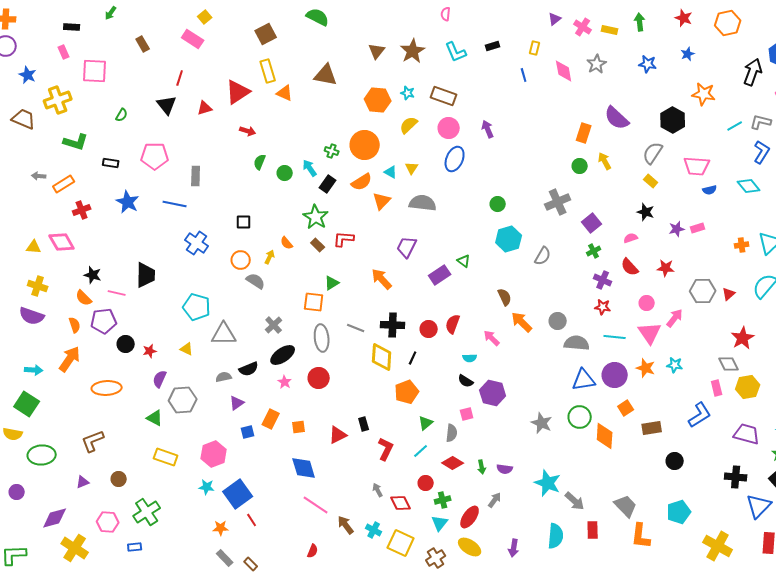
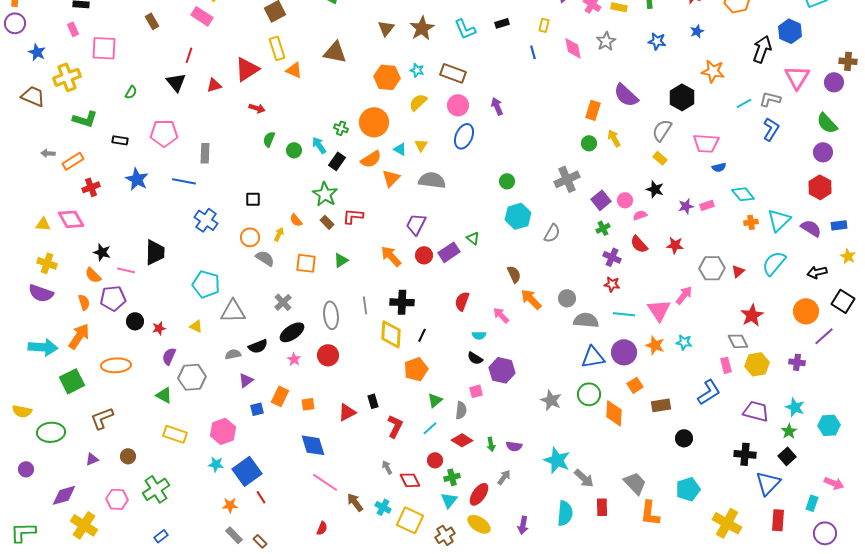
cyan diamond: (749, 186) -> (743, 194), moved
orange square: (314, 302) -> (306, 263), moved
pink circle: (647, 303) -> (625, 200), moved
gray line: (356, 328) -> (365, 305), turned 60
red circle: (429, 329) -> (424, 255), moved
cyan arrow: (34, 370) -> (43, 347), size x1.6
green square: (27, 404) -> (72, 381), moved, turned 30
blue rectangle: (135, 547) -> (161, 536), moved, turned -32

